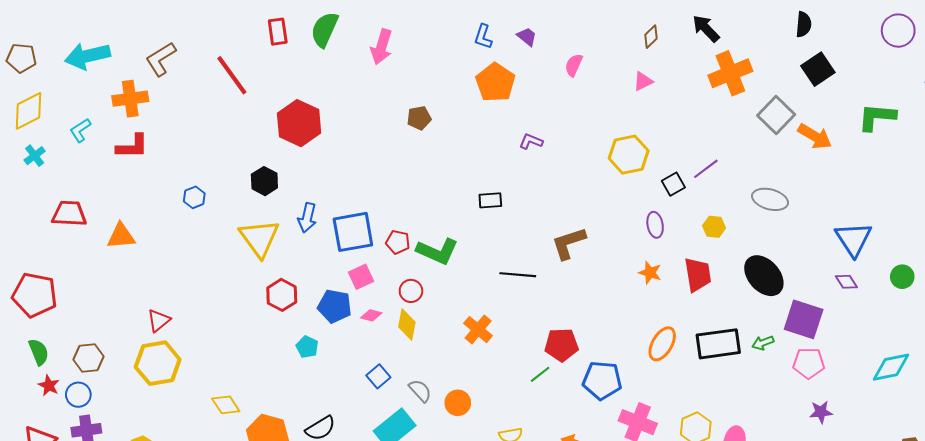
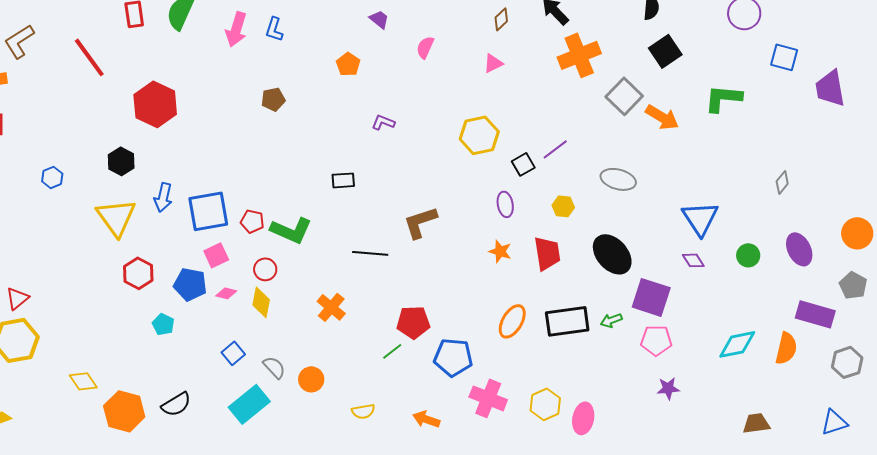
blue L-shape: (483, 37) -> (274, 29), moved
orange pentagon: (495, 82) -> (348, 64), size x0.6

